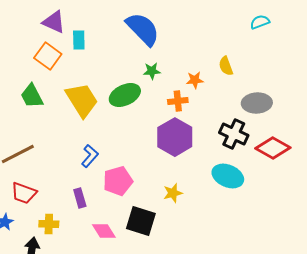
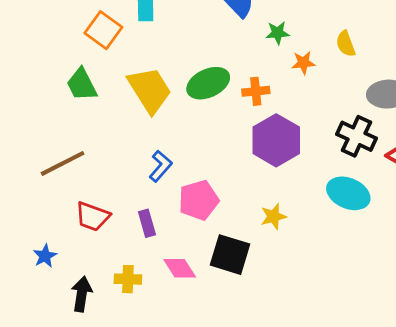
green star: (152, 71) -> (278, 33), moved
orange cross: (178, 101) -> (256, 91), moved
red trapezoid: (24, 193) -> (93, 216), moved
yellow cross: (49, 224) -> (128, 279), moved

